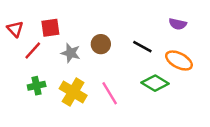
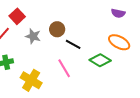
red square: (50, 28) -> (17, 16), turned -35
black line: (142, 47) -> (73, 44), moved
yellow cross: (73, 92) -> (31, 80), moved

